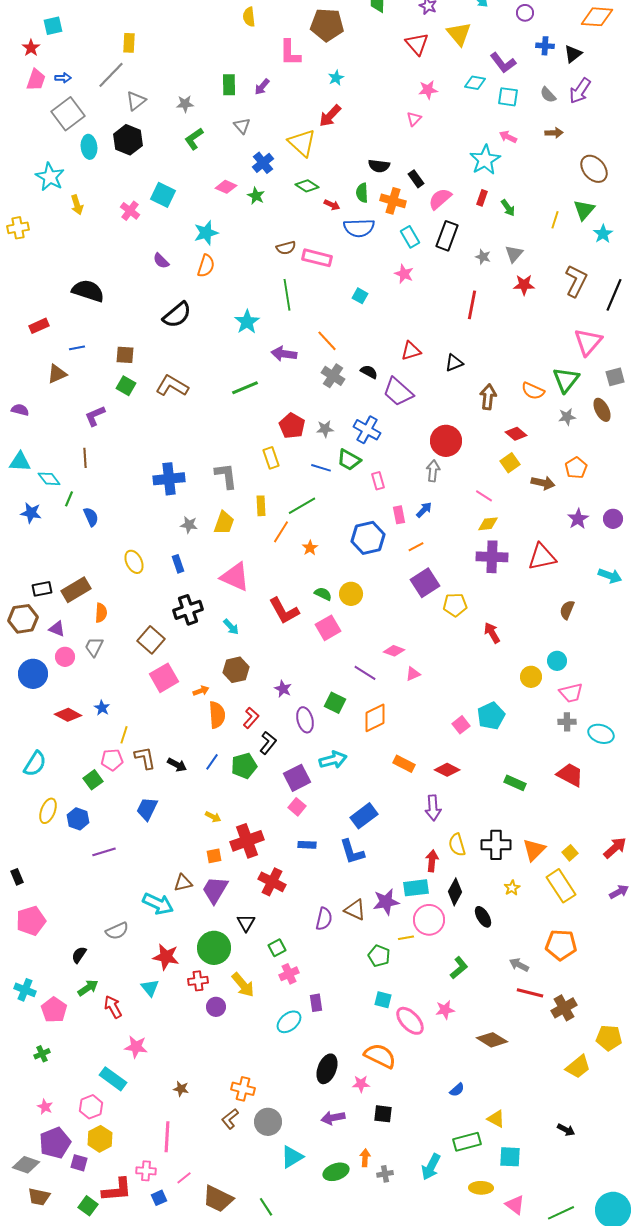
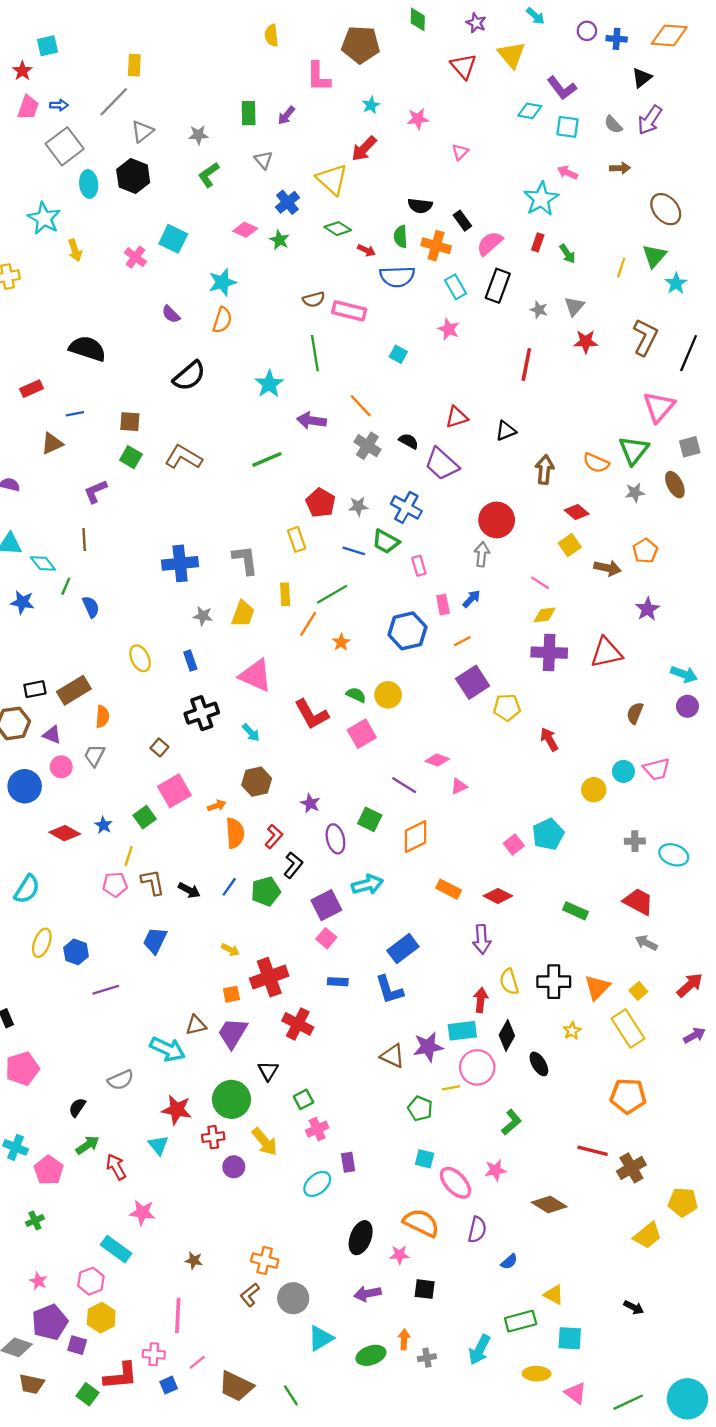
blue cross: (545, 46) -> (617, 39), moved
pink star: (428, 90) -> (418, 119), moved
purple circle: (613, 519) -> (687, 706), moved
brown square: (151, 640) -> (159, 747), size x0.6
pink trapezoid: (571, 693) -> (657, 769), moved
green square: (93, 780) -> (145, 817), moved
purple semicircle: (324, 919) -> (477, 1230), moved
gray arrow: (519, 965) -> (646, 943), moved

